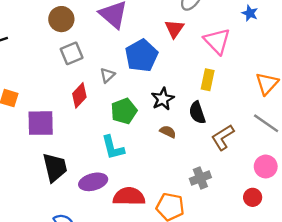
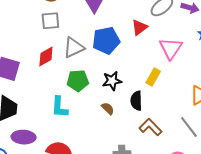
gray triangle: (107, 75) -> (74, 48), size x1.6
brown L-shape: (223, 137) -> (150, 127), turned 60
purple ellipse: (93, 182) -> (24, 137), moved

